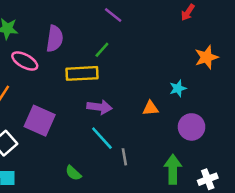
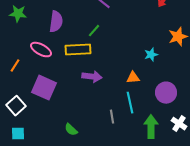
pink ellipse: (25, 61) -> (41, 50), moved
cyan star: (178, 88) -> (151, 55), moved
cyan line: (102, 138) -> (130, 103), moved, turned 30
white cross: (208, 179) -> (179, 124), moved, turned -35

